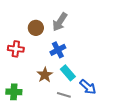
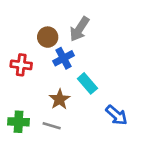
blue cross: (58, 50) -> (64, 58), moved
cyan rectangle: (68, 73) -> (87, 83), moved
gray line: (64, 95) -> (52, 126), moved

